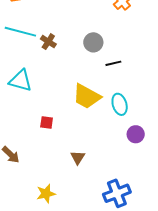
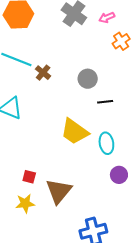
red square: (47, 123) -> (29, 177), moved
brown triangle: (78, 157) -> (59, 191), size x1.8
yellow star: (46, 194) -> (25, 203), moved

